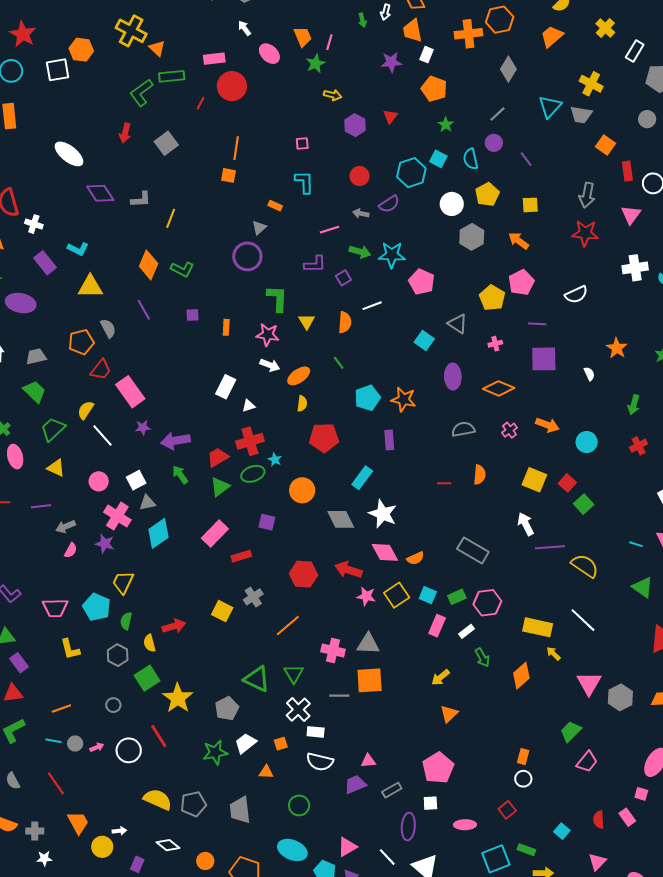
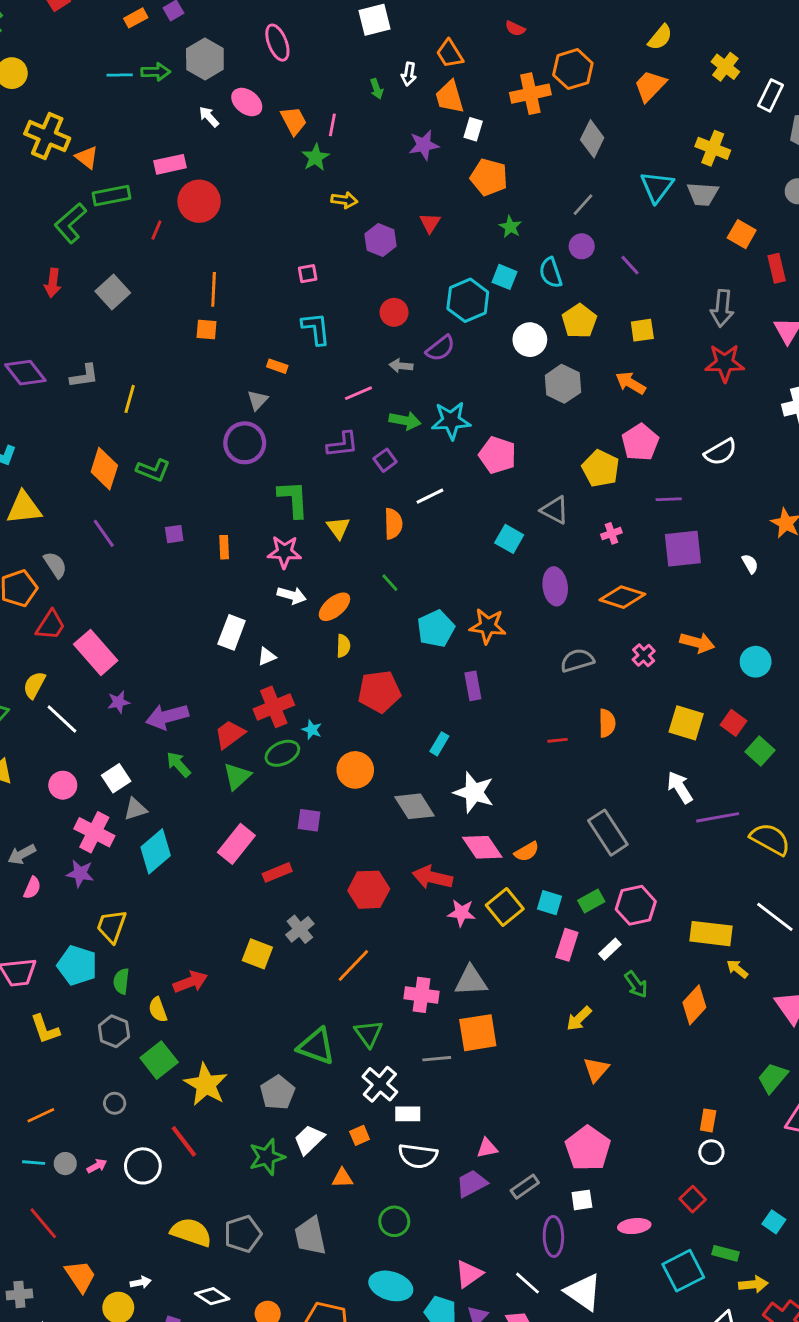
pink ellipse: (269, 54) -> (247, 102), moved
cyan rectangle: (362, 478) -> (439, 744), size x0.7
gray rectangle: (473, 550) -> (608, 833), turned 32

